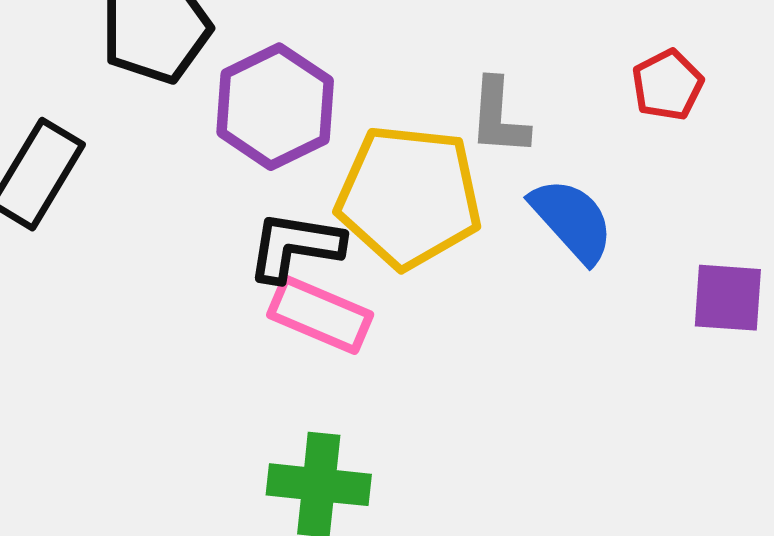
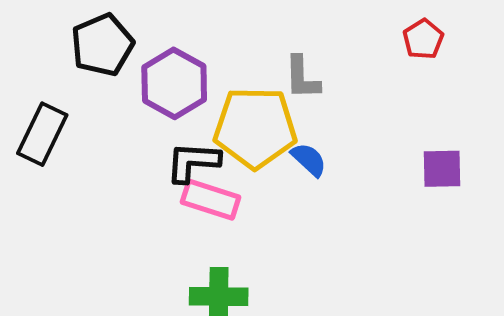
red pentagon: (667, 85) -> (423, 39), moved
blue semicircle: (572, 220) -> (309, 160), moved, size x0.7

